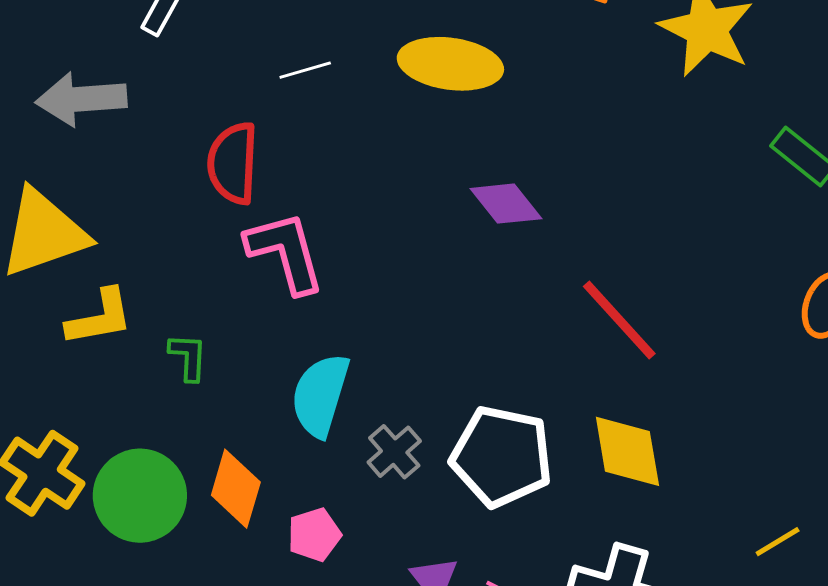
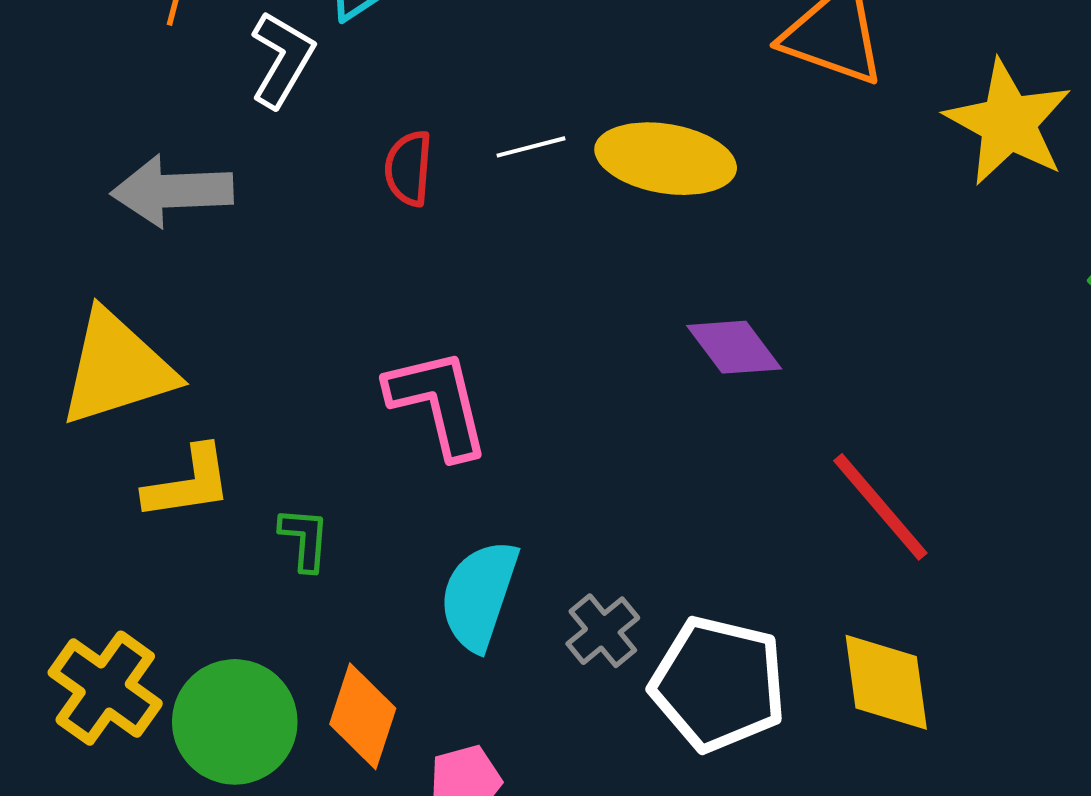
white line: (305, 70) -> (531, 147), moved
red semicircle: (233, 163) -> (408, 168), moved, size x0.7
gray cross: (394, 452) -> (603, 631), moved

